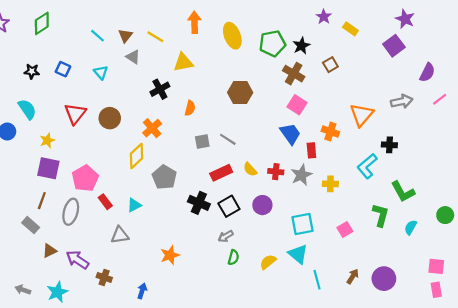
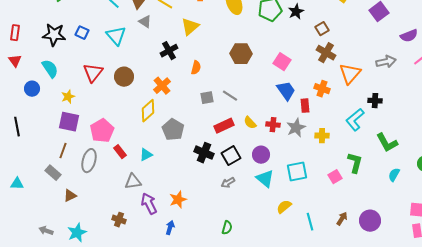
yellow triangle: (183, 62) -> (190, 27), turned -30
black star: (32, 71) -> (54, 35), size x1.6
cyan triangle: (101, 72) -> (116, 36), size x1.5
purple semicircle: (427, 72) -> (409, 36), turned 42
brown cross: (294, 74) -> (326, 53), moved
pink square: (297, 105) -> (282, 62), moved
green L-shape: (381, 215) -> (355, 163), moved
cyan triangle: (298, 254) -> (265, 179), moved
green semicircle: (233, 257) -> (227, 228), moved
purple arrow: (77, 260) -> (149, 204), moved, turned 30
yellow semicircle: (268, 262) -> (284, 207), moved
blue arrow: (142, 291) -> (170, 228), moved

